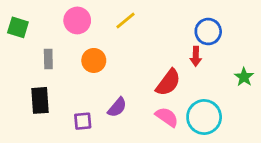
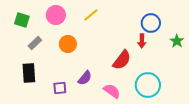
green square: (18, 27) -> (22, 20), moved
gray rectangle: (48, 59) -> (35, 43), turned 48
green star: (244, 77) -> (177, 41), moved
pink semicircle: (167, 117) -> (112, 91), moved

